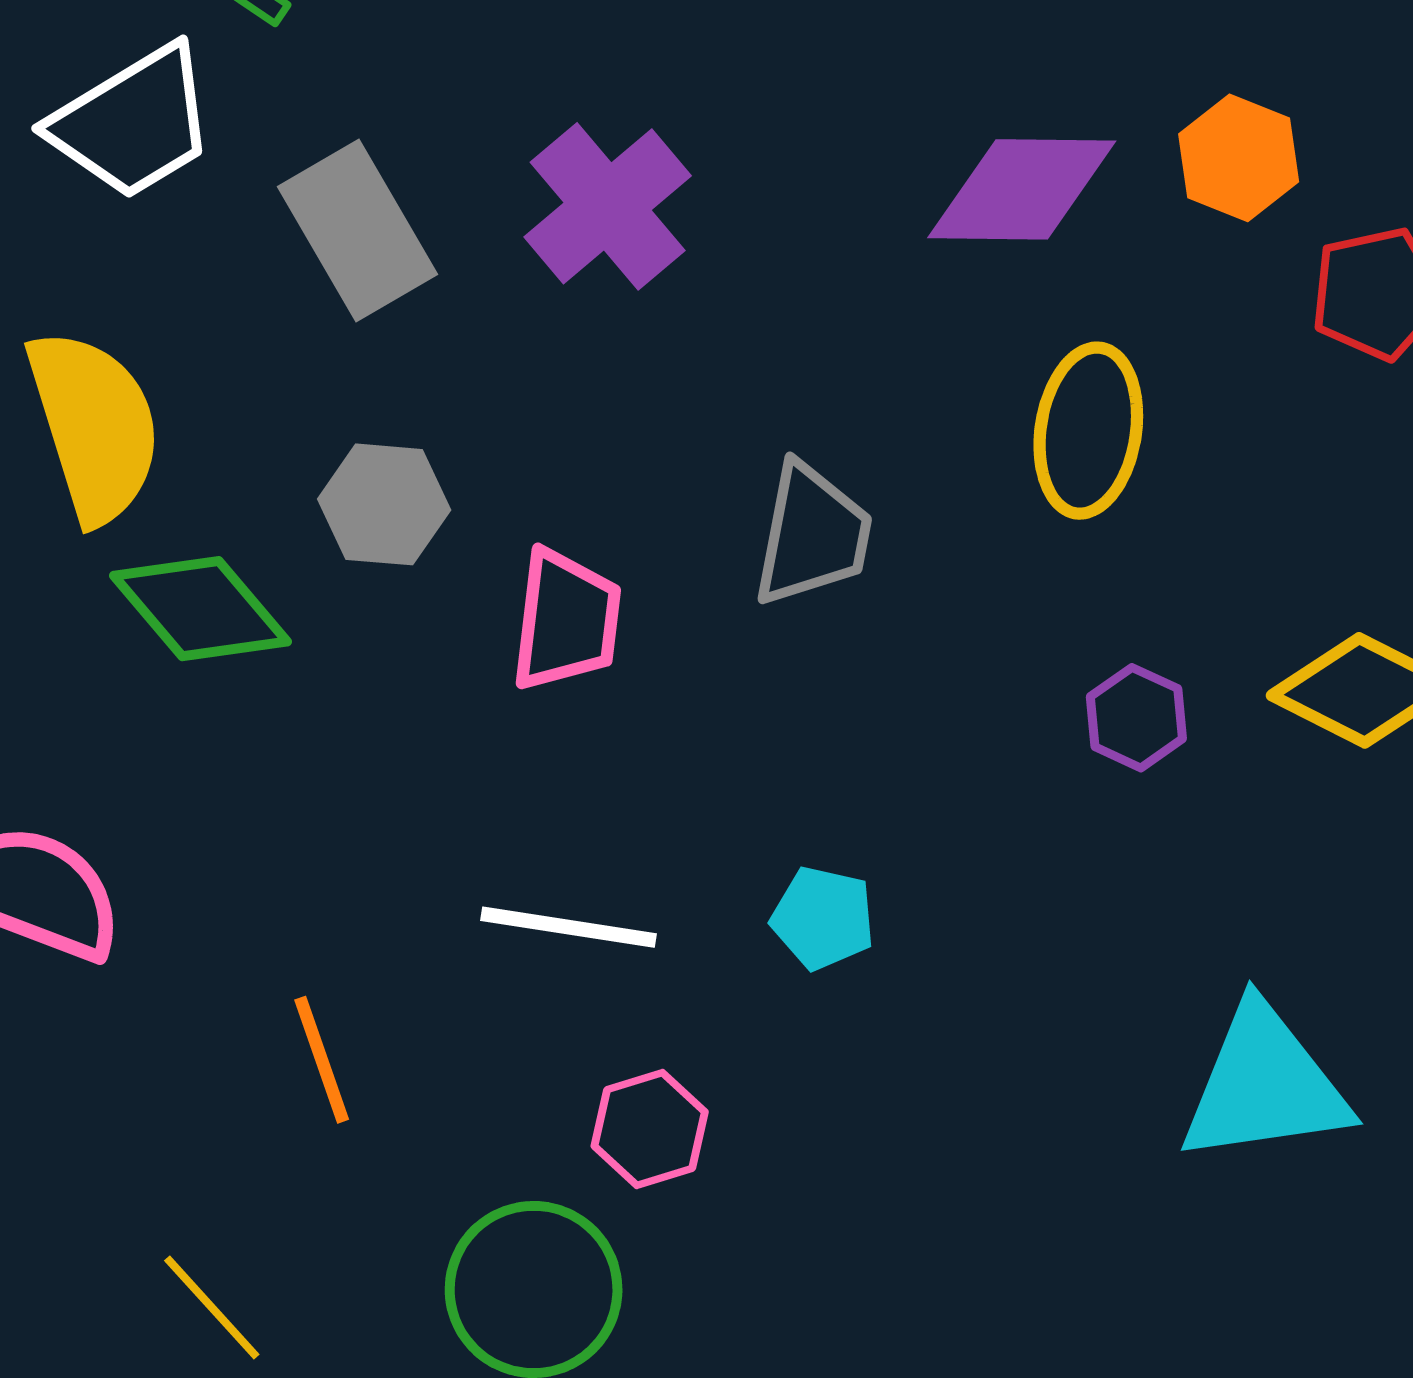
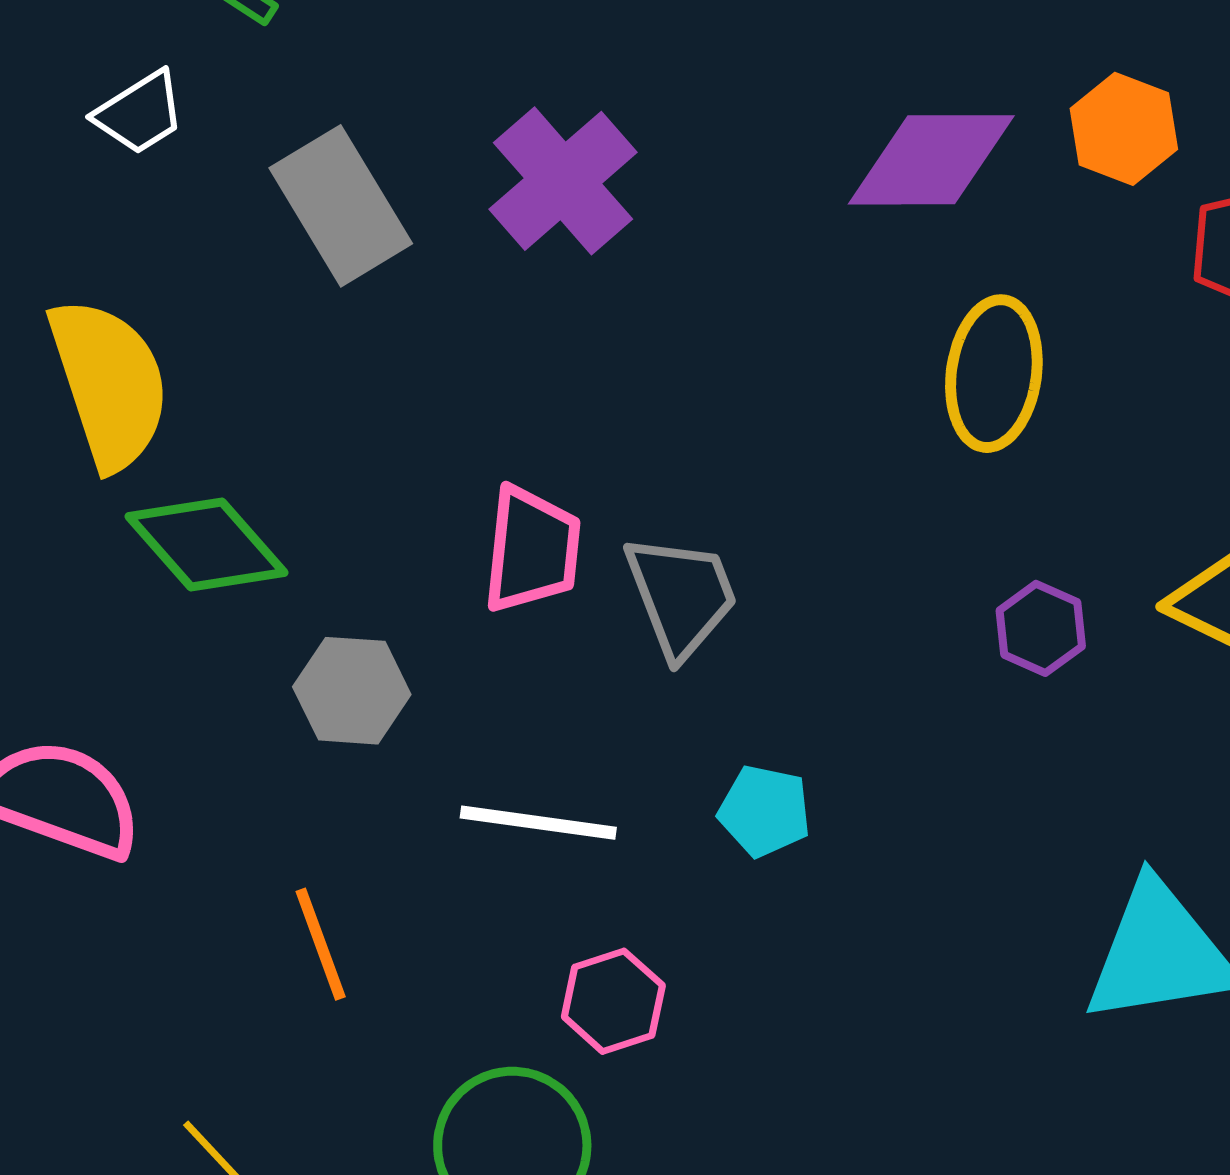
white trapezoid: (133, 123) -> (140, 113), size x0.6
gray hexagon: (384, 504) -> (352, 691), moved
gray trapezoid: (812, 535) -> (681, 596), moved, turned -31

